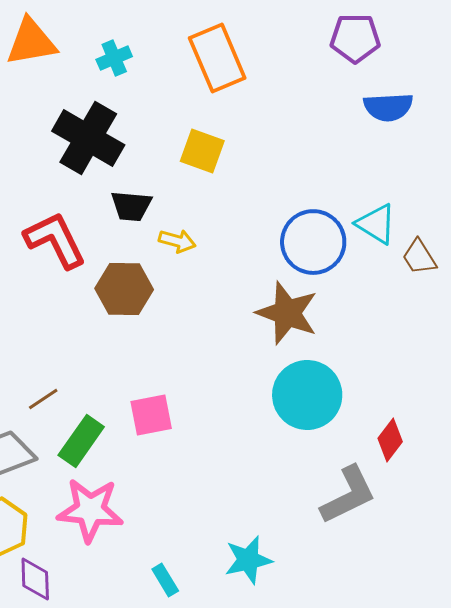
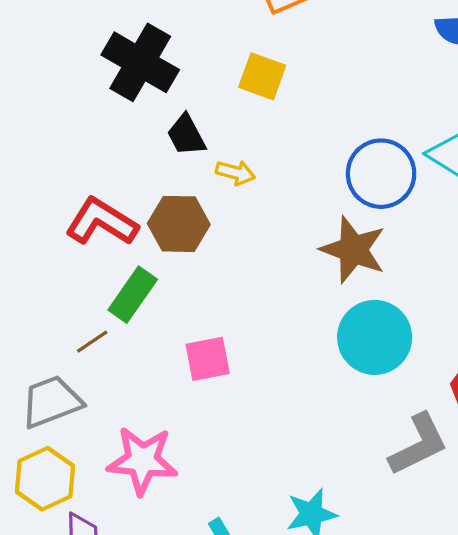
black trapezoid: (131, 206) -> (186, 135), turned 57
red L-shape: (55, 240) -> (102, 222), moved, turned -32
green rectangle: (81, 441) -> (133, 295), moved

